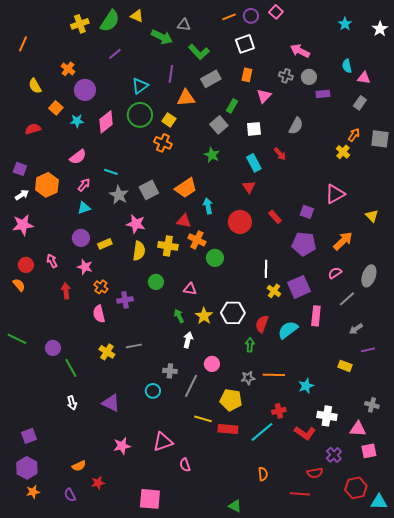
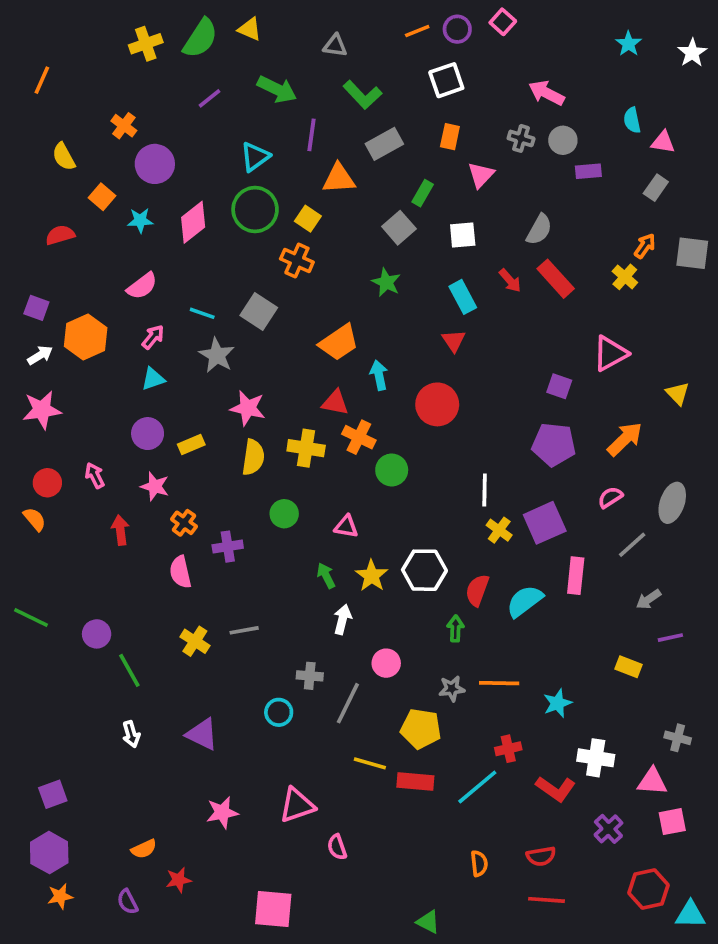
green arrow: (162, 37) -> (277, 89), moved
gray square: (149, 190) -> (259, 312), moved, turned -30
red rectangle: (275, 217) -> (556, 279), moved, size x1.5
red semicircle: (315, 473) -> (541, 856), moved

